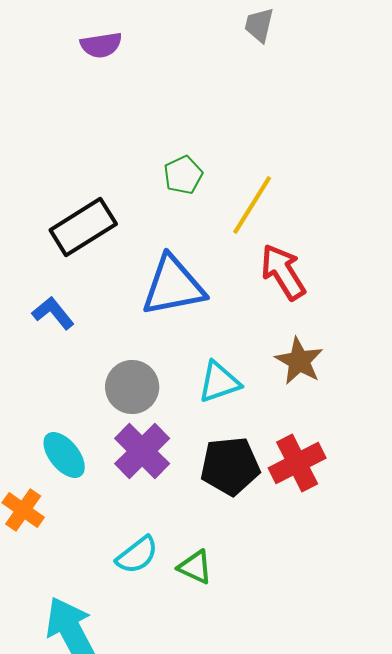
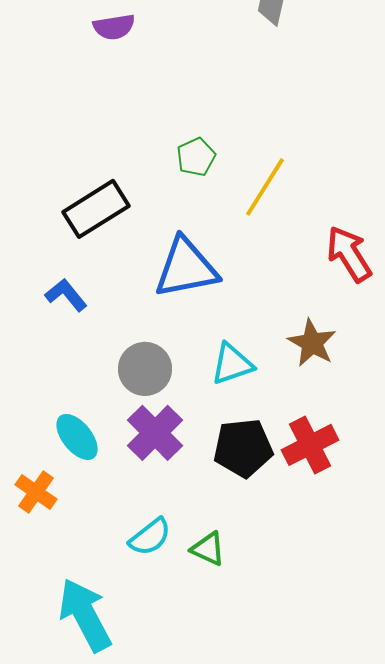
red arrow: (283, 272) -> (349, 254), moved

